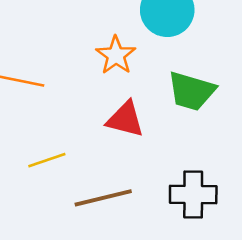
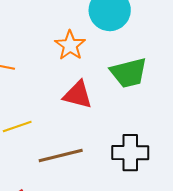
green trapezoid: (191, 91) -> (129, 73), turned -30

